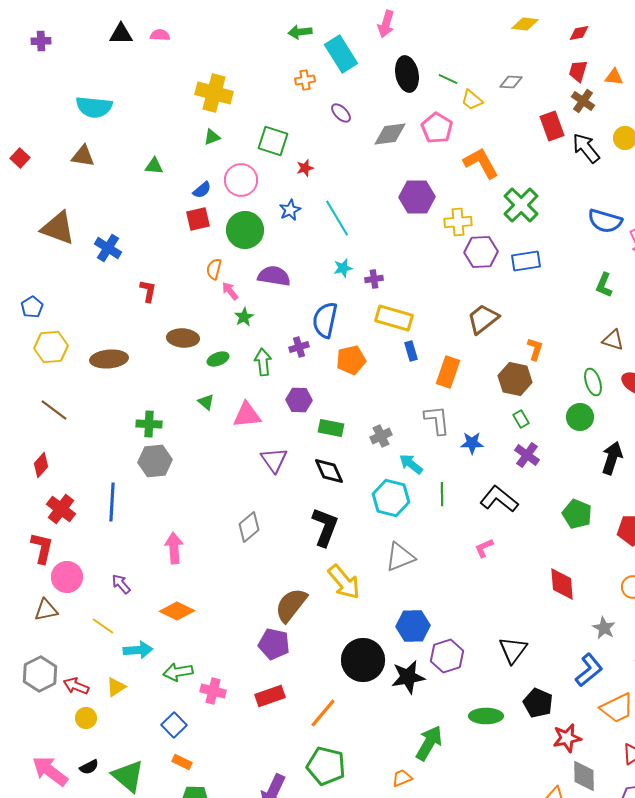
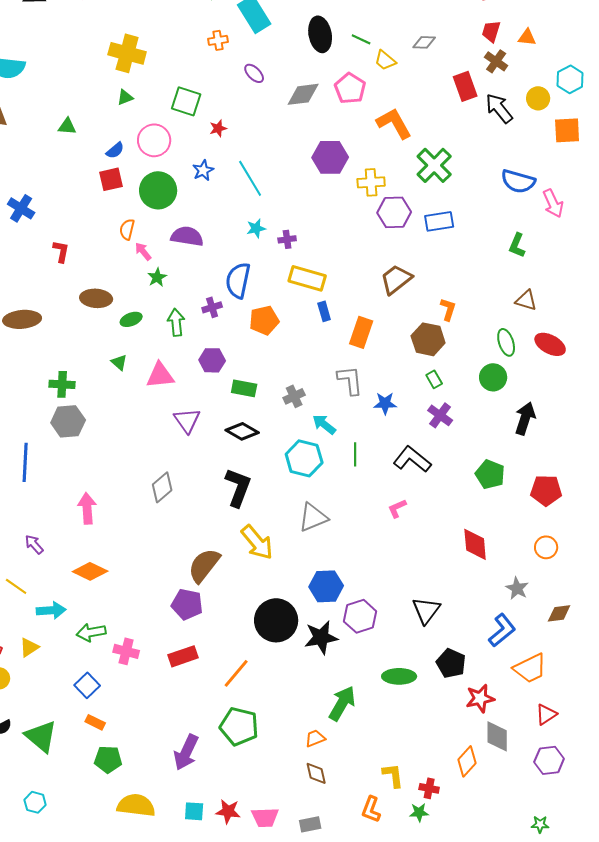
black diamond: (329, 471) -> (242, 431), turned -36

